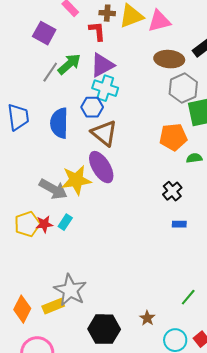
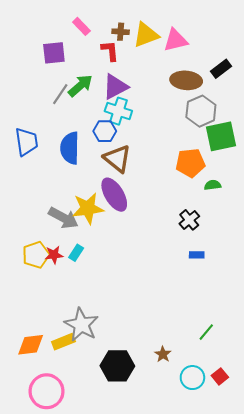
purple square: (44, 33) -> (54, 53), turned -35
orange diamond: (22, 309) -> (31, 345), turned 56

